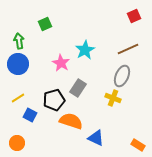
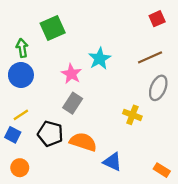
green square: (45, 24) -> (53, 28), size x1.5
gray ellipse: (122, 76) -> (158, 88), moved
gray rectangle: (78, 88) -> (73, 103), moved
black pentagon: (54, 100) -> (50, 134), moved, turned 30
blue square: (30, 115) -> (13, 135), moved

